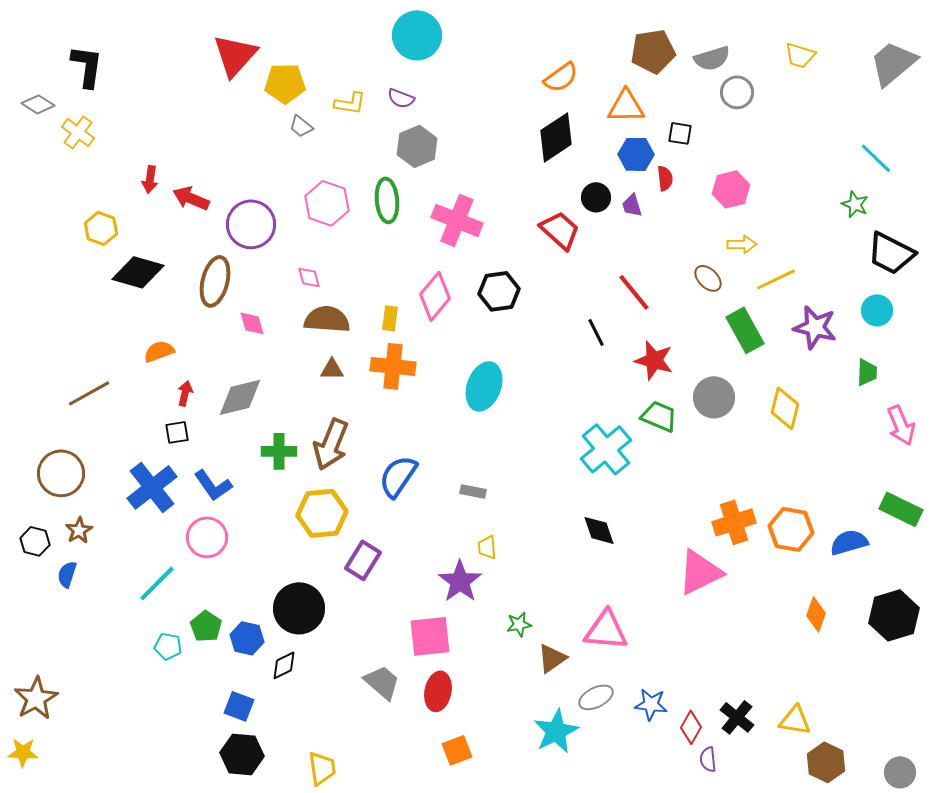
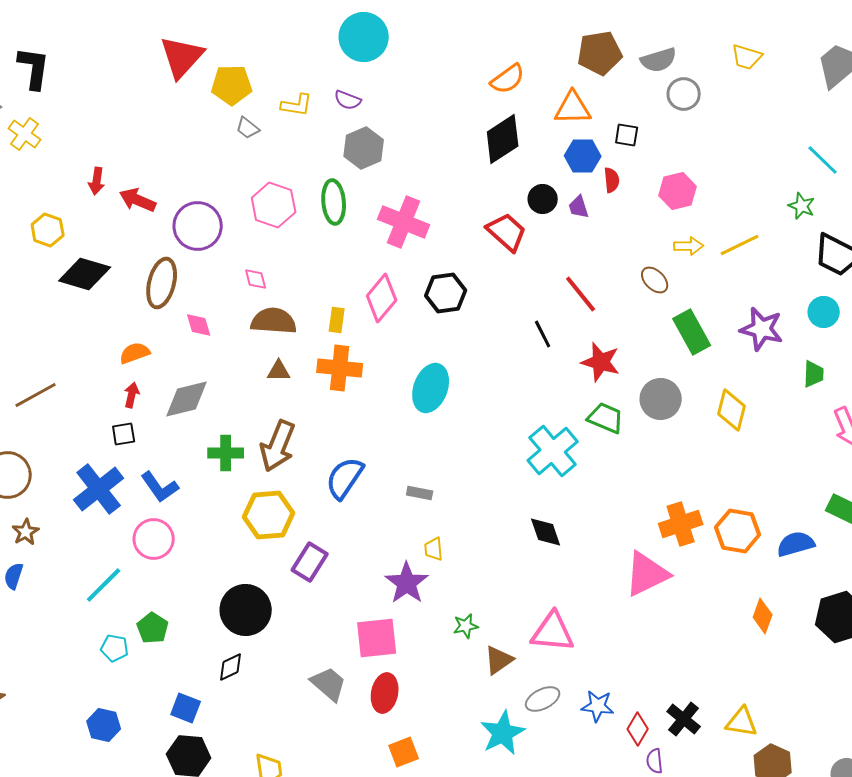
yellow line: (776, 279) -> (740, 245), moved
orange semicircle: (159, 351) -> (135, 353), moved
blue hexagon: (247, 638) -> (104, 725), moved

